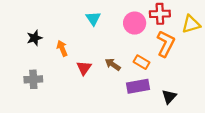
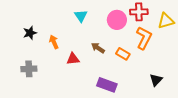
brown arrow: (113, 64) -> (98, 48), moved
red triangle: (84, 68) -> (73, 59), turned 48
purple rectangle: (138, 86) -> (107, 85), moved, turned 30
black triangle: (169, 97) -> (156, 80), moved

